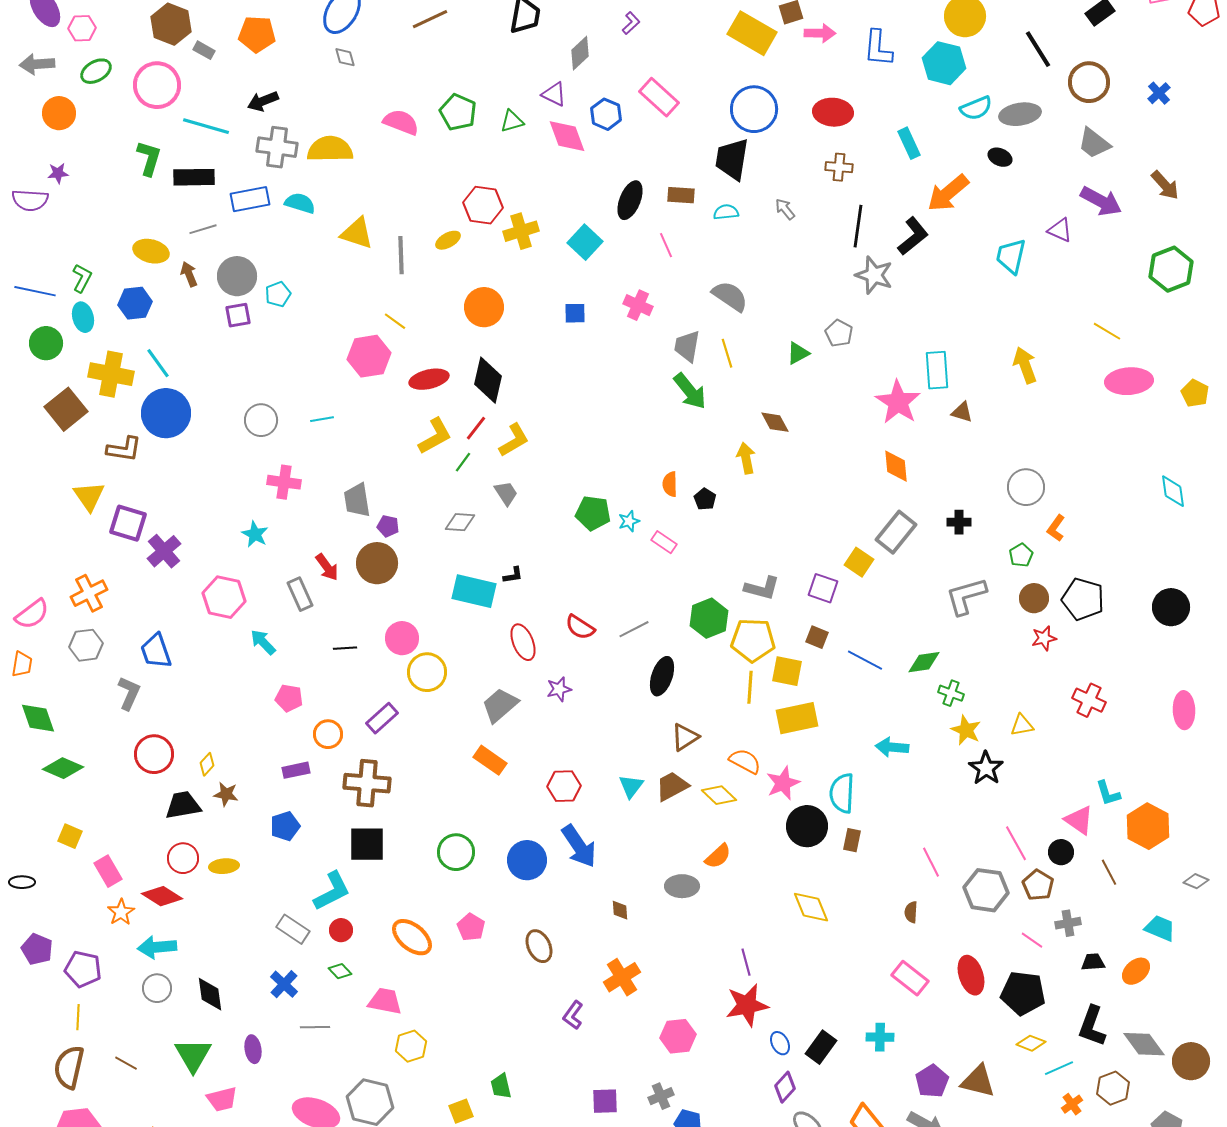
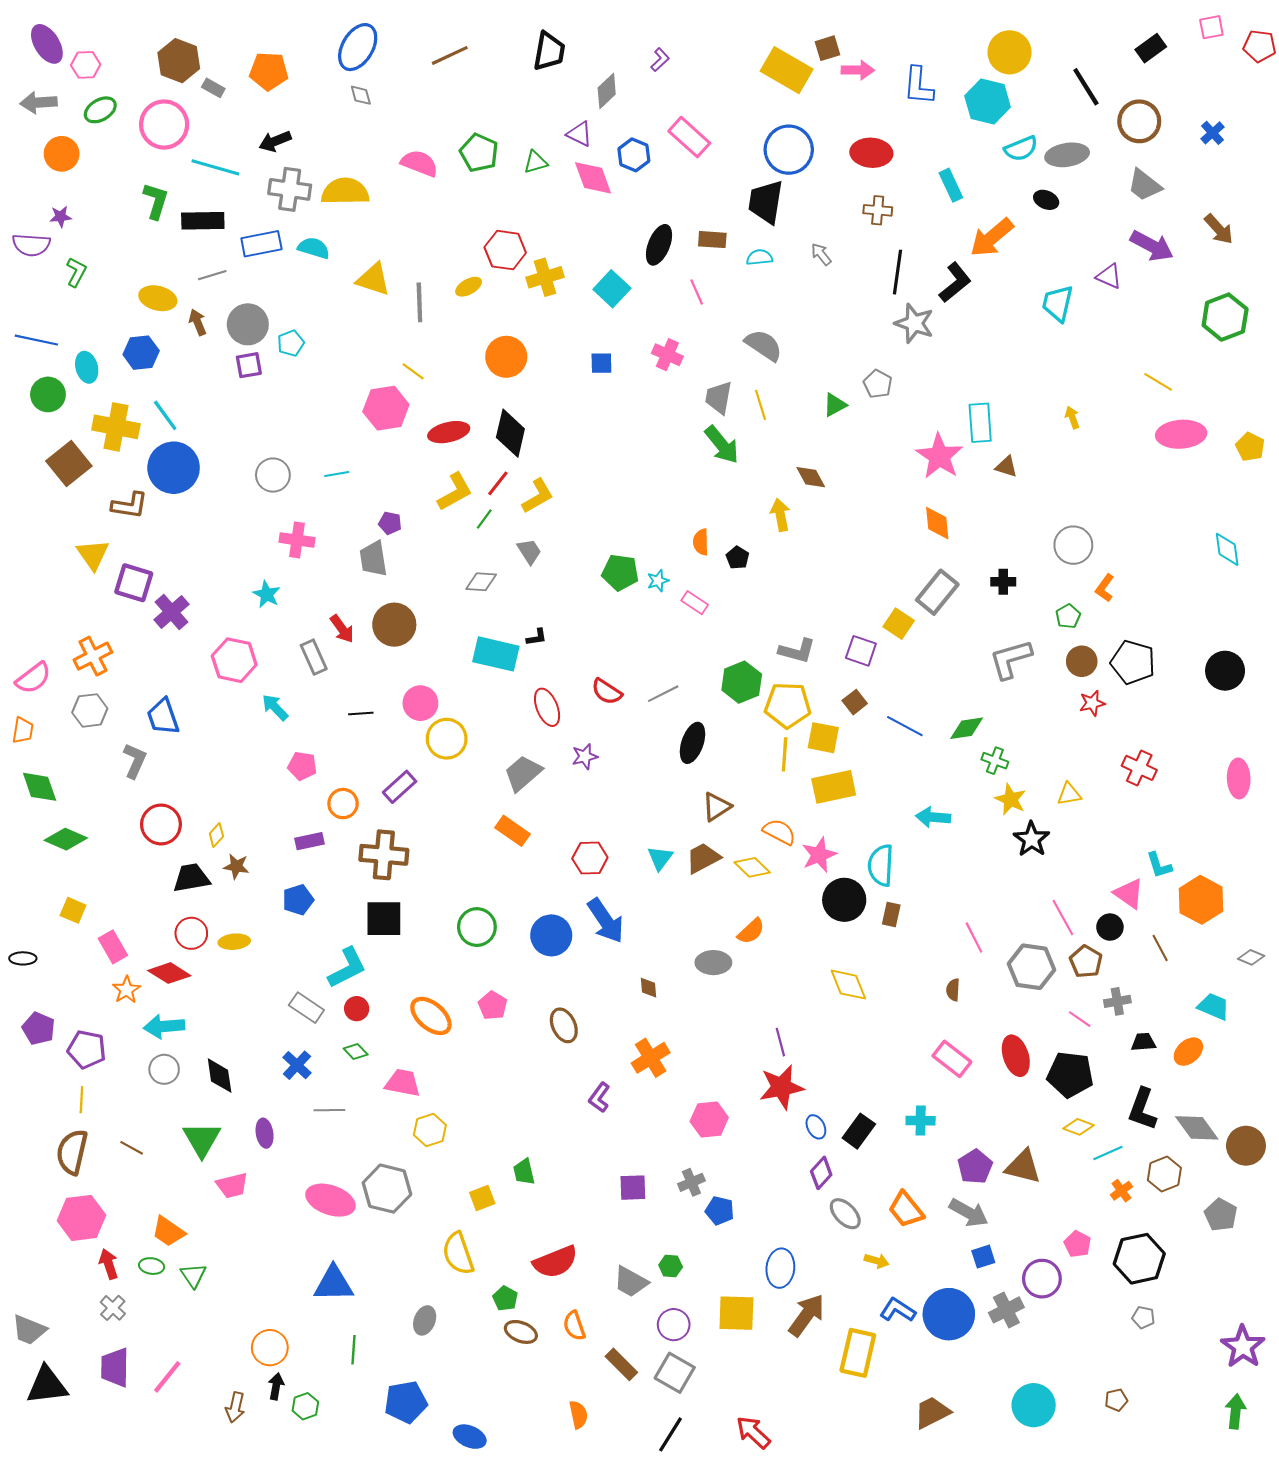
green L-shape: (82, 278) -> (76, 272), moved
yellow arrow: (1025, 365) -> (1072, 417), size x0.6
purple pentagon: (388, 526) -> (390, 523), moved
brown square: (817, 637) -> (855, 702), turned 30

